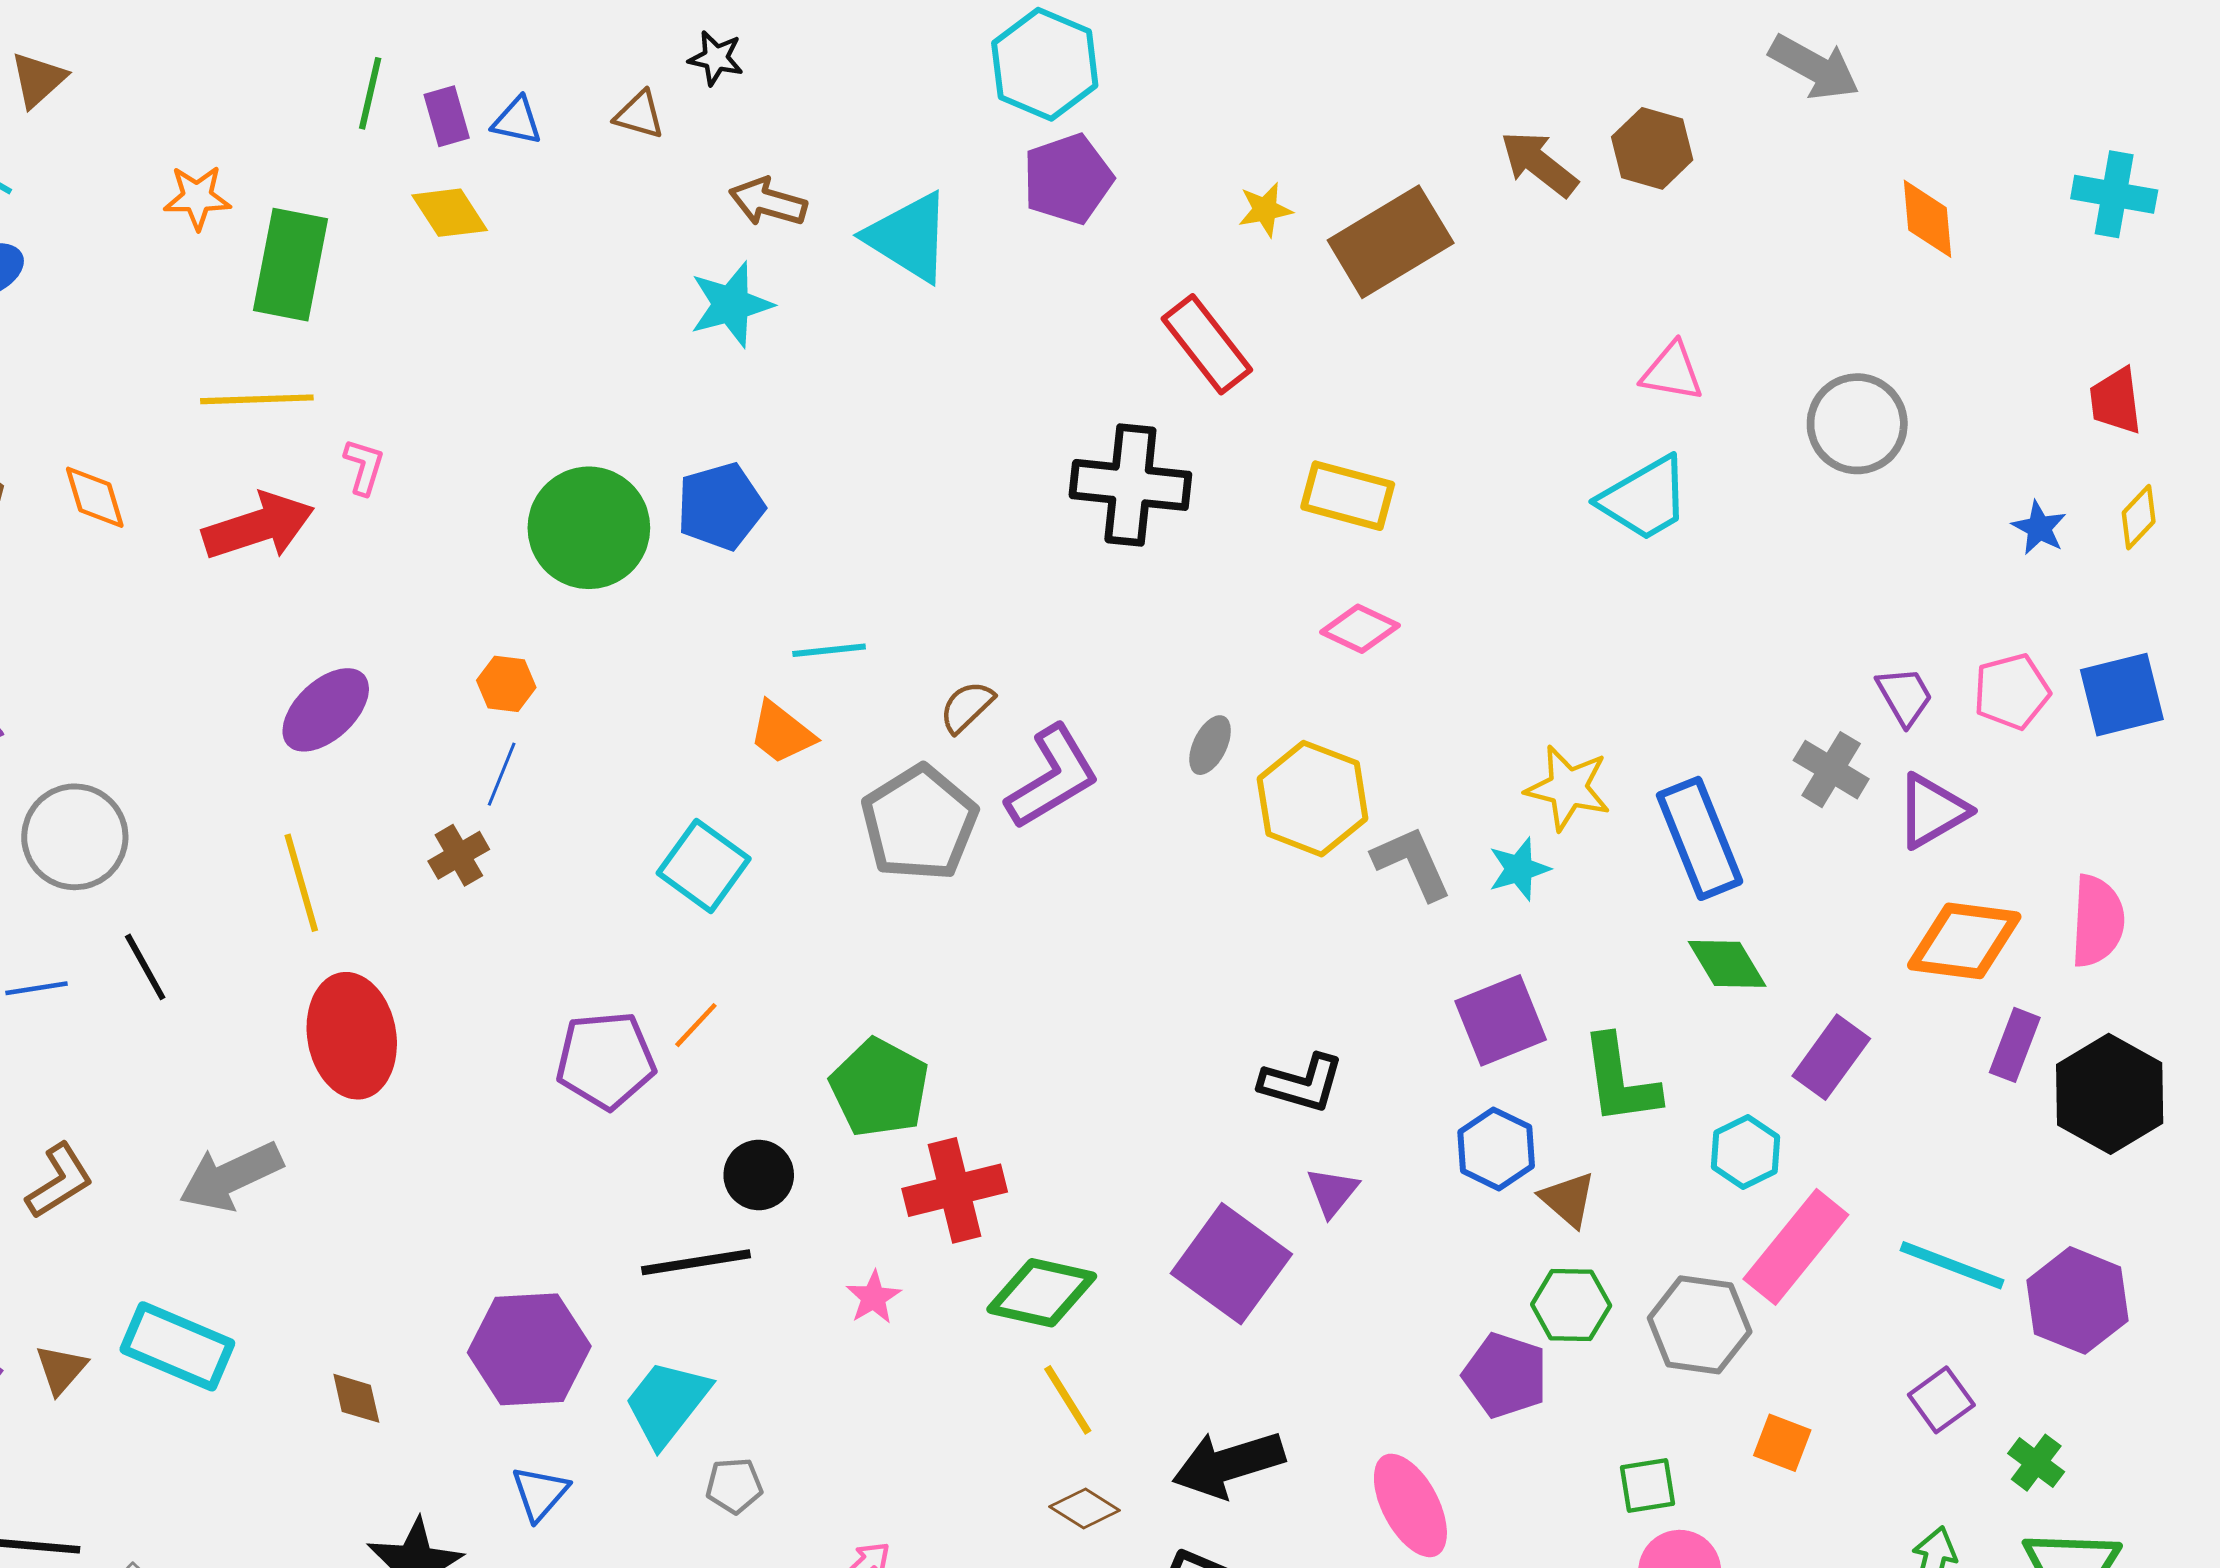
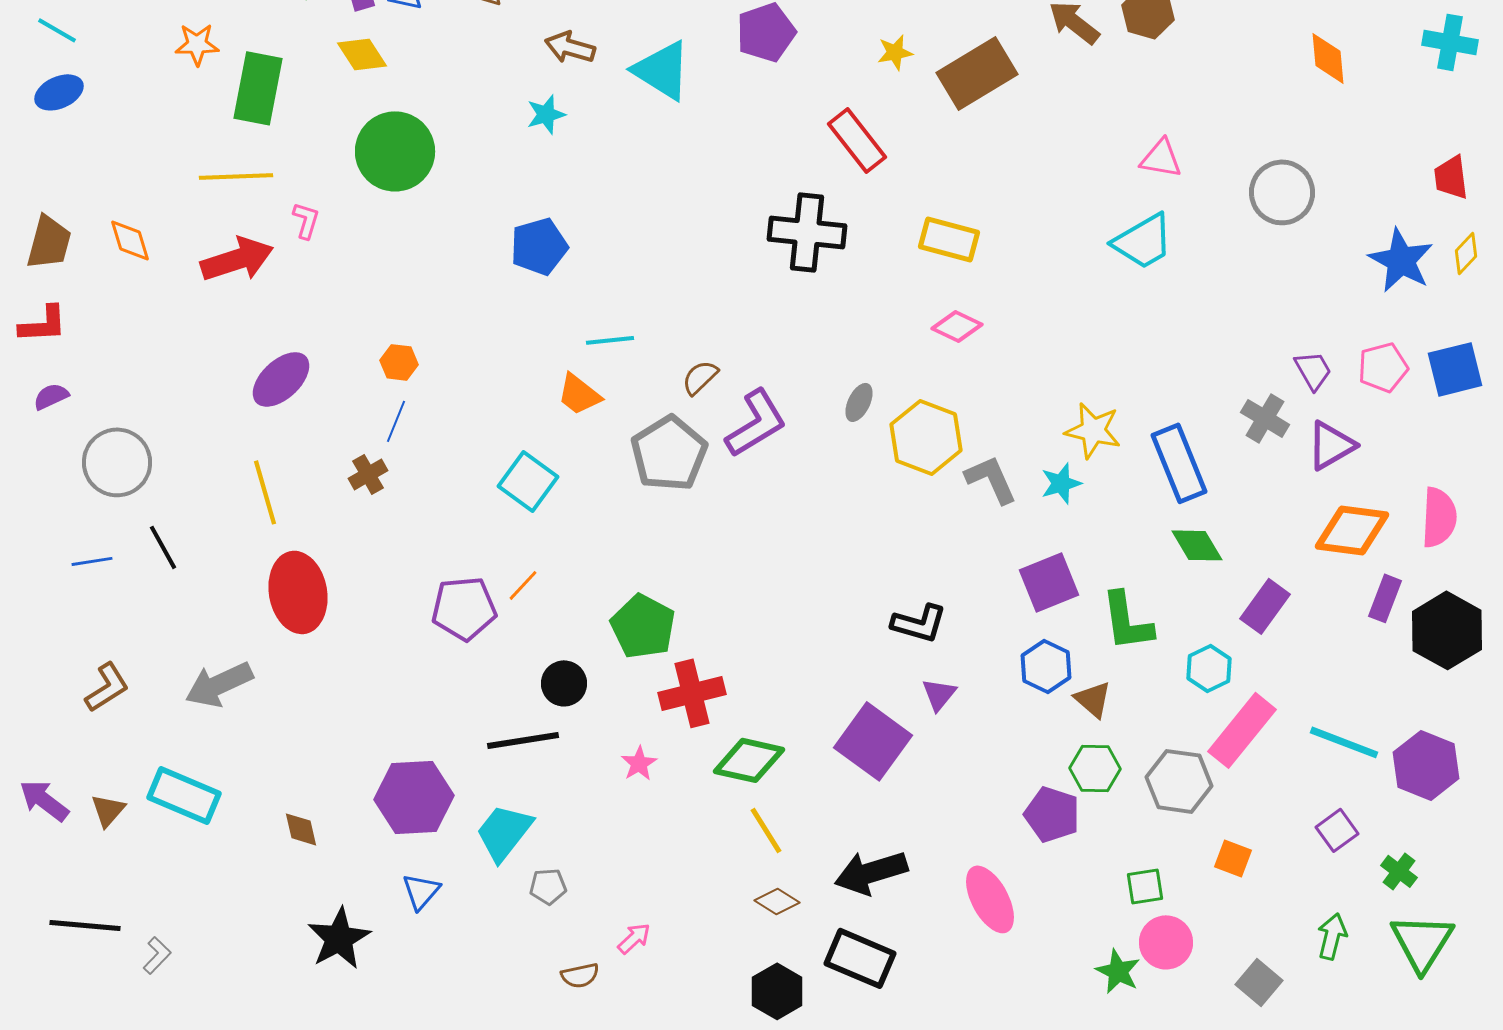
cyan star: (731, 304) -> (546, 114), size x0.7
green circle: (589, 528) -> (395, 151), moved
blue star: (2039, 528) -> (1401, 260), size x1.8

